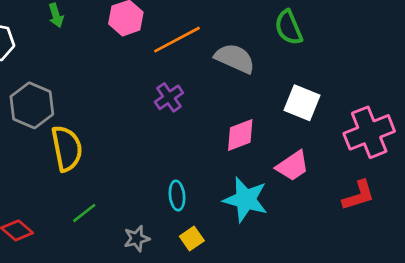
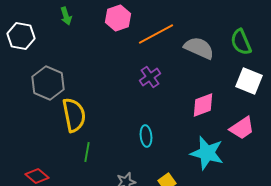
green semicircle: (289, 27) -> (241, 42), moved
cyan ellipse: (177, 195) -> (146, 136), moved
green line: (84, 213) -> (87, 152), moved, turned -42

